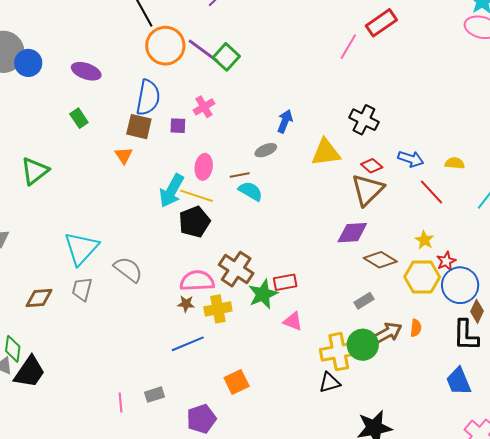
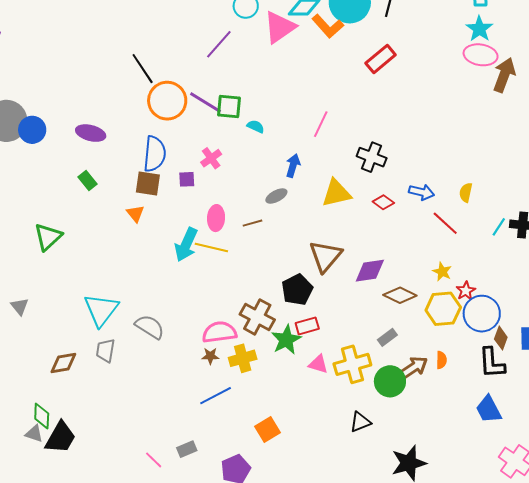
pink line: (348, 47) -> (321, 124), moved
green square: (226, 57) -> (229, 107), turned -32
yellow semicircle: (455, 163) -> (466, 192), turned -78
brown triangle: (368, 190) -> (326, 256), moved
cyan semicircle: (251, 191) -> (256, 126), moved, size x0.7
black pentagon: (194, 222) -> (297, 290), moved
yellow cross: (339, 352) -> (352, 364), moved
pink line: (120, 402) -> (154, 460), turned -36

